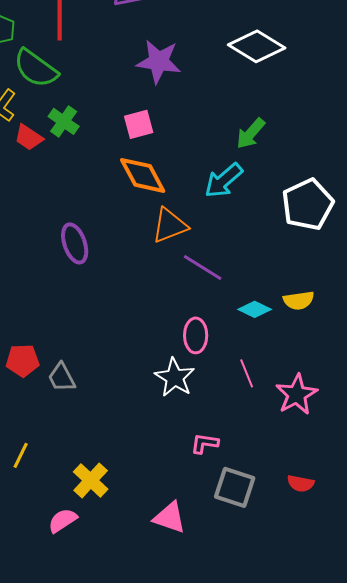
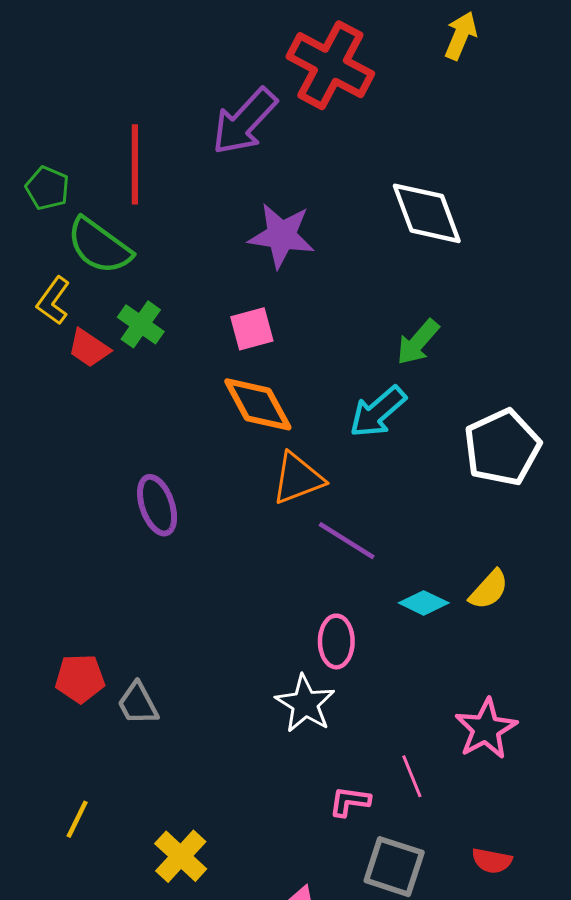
white diamond: (257, 46) -> (427, 213), turned 38
yellow semicircle: (299, 300) -> (489, 590), turned -40
pink line: (247, 373) -> (412, 776), moved

